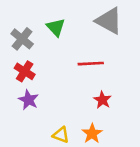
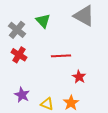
red line: (91, 64) -> (61, 56), moved
purple star: (29, 100) -> (22, 95), moved

